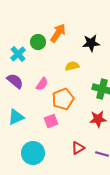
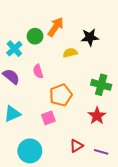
yellow semicircle: (72, 66) -> (70, 53), moved
pink semicircle: (42, 84) -> (38, 71), moved, turned 128
red star: (98, 119) -> (97, 116), turned -30

